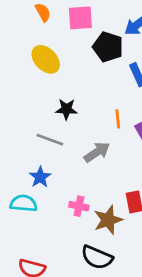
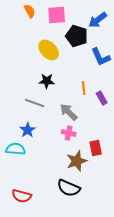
yellow ellipse: (46, 59) -> (49, 50), moved
gray arrow: (97, 152) -> (69, 112), turned -102
pink cross: (79, 206) -> (69, 133), moved

